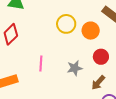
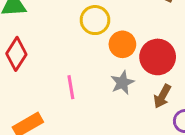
orange circle: (91, 31) -> (122, 44), moved
red circle: (101, 57) -> (158, 57), size x1.5

